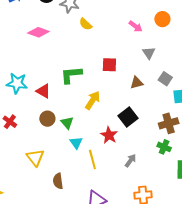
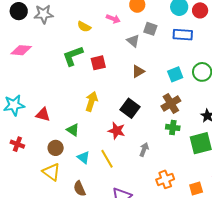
yellow semicircle: (86, 24) -> (84, 27), moved
green L-shape: (71, 75) -> (73, 56), moved
gray square: (165, 79) -> (150, 29), moved
brown triangle: (137, 83) -> (138, 71), moved
red triangle: (43, 91) -> (43, 115), moved
brown circle: (47, 119) -> (56, 148), moved
cyan triangle: (76, 143) -> (83, 157), moved

